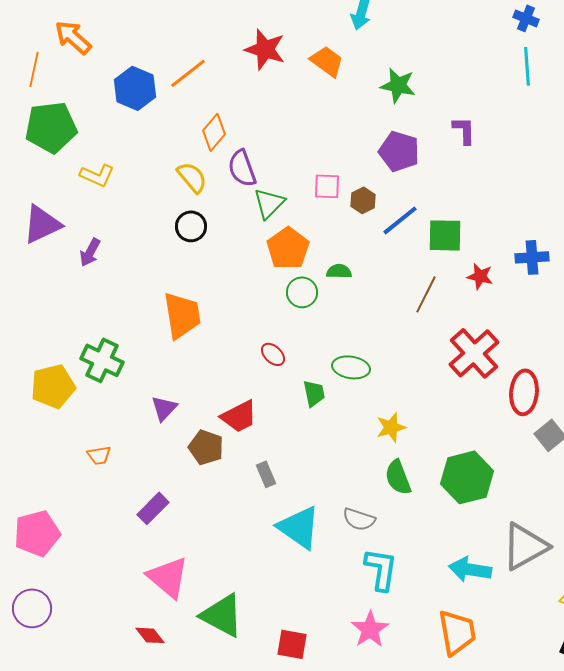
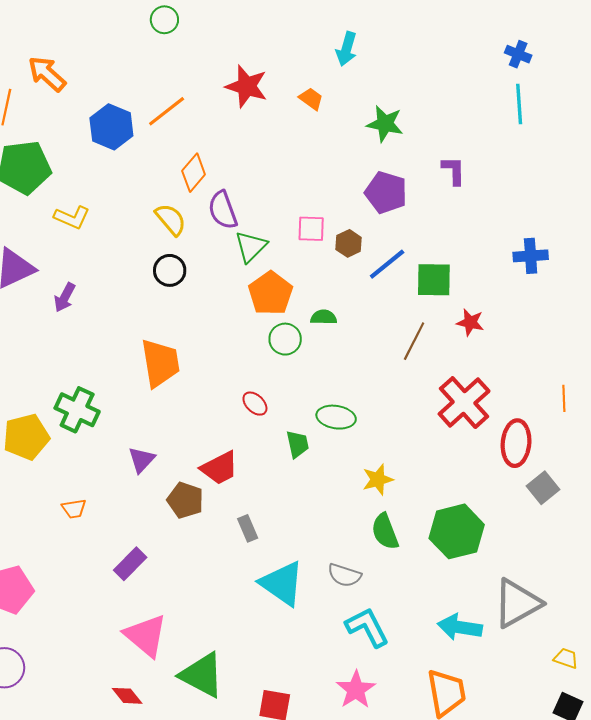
orange trapezoid: (327, 61) -> (311, 99), size x0.7
blue cross: (532, 257) -> (531, 256), moved
cyan L-shape: (381, 569) -> (367, 627), turned -36

